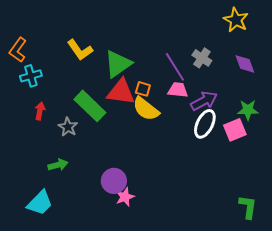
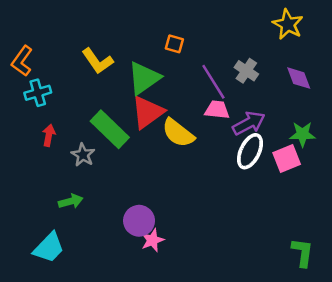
orange square: (143, 89) -> (174, 44), moved
red triangle: (121, 92) -> (148, 112), turned -44

